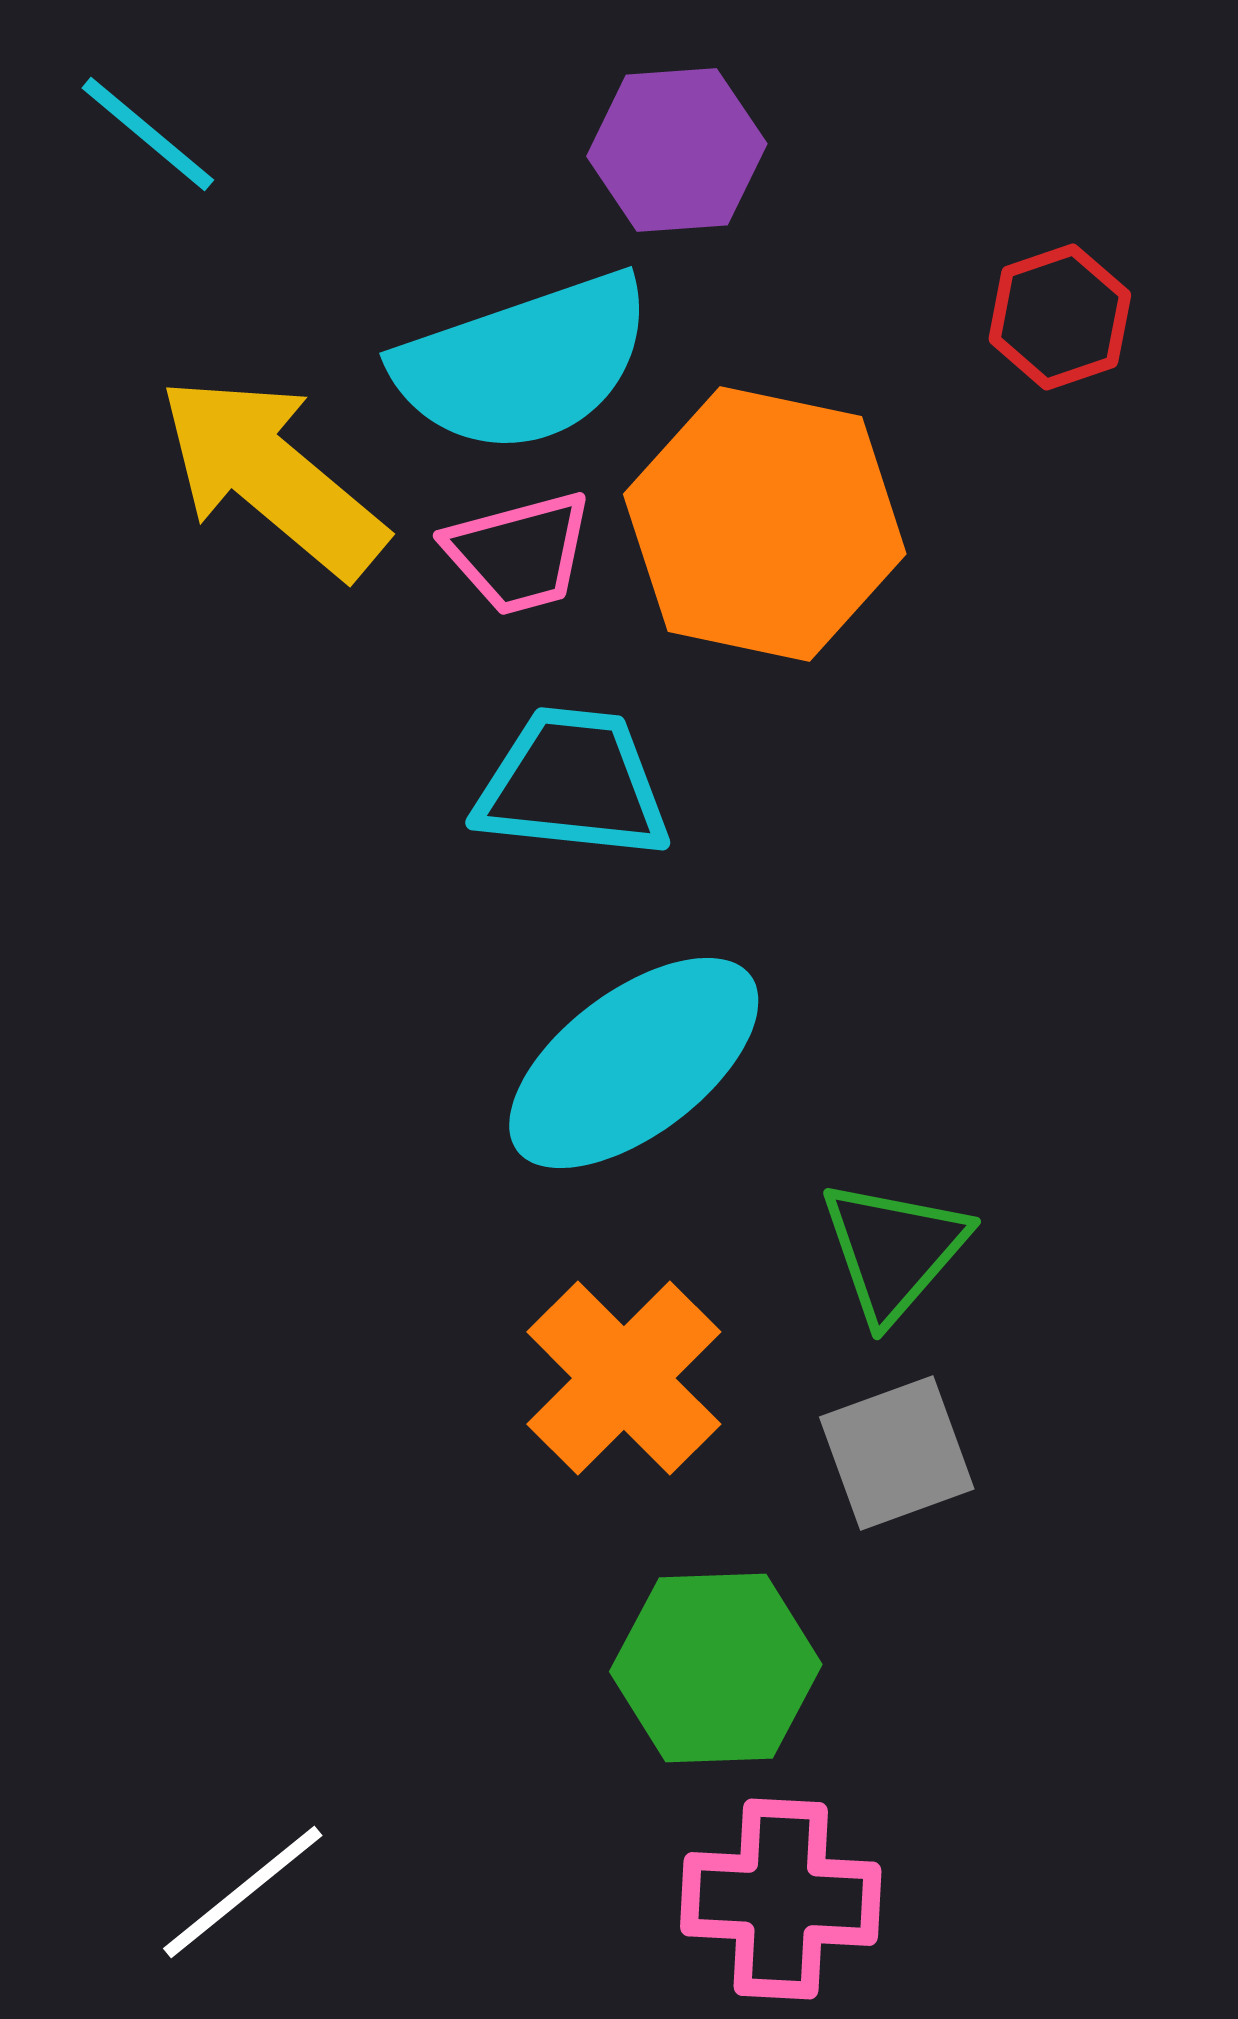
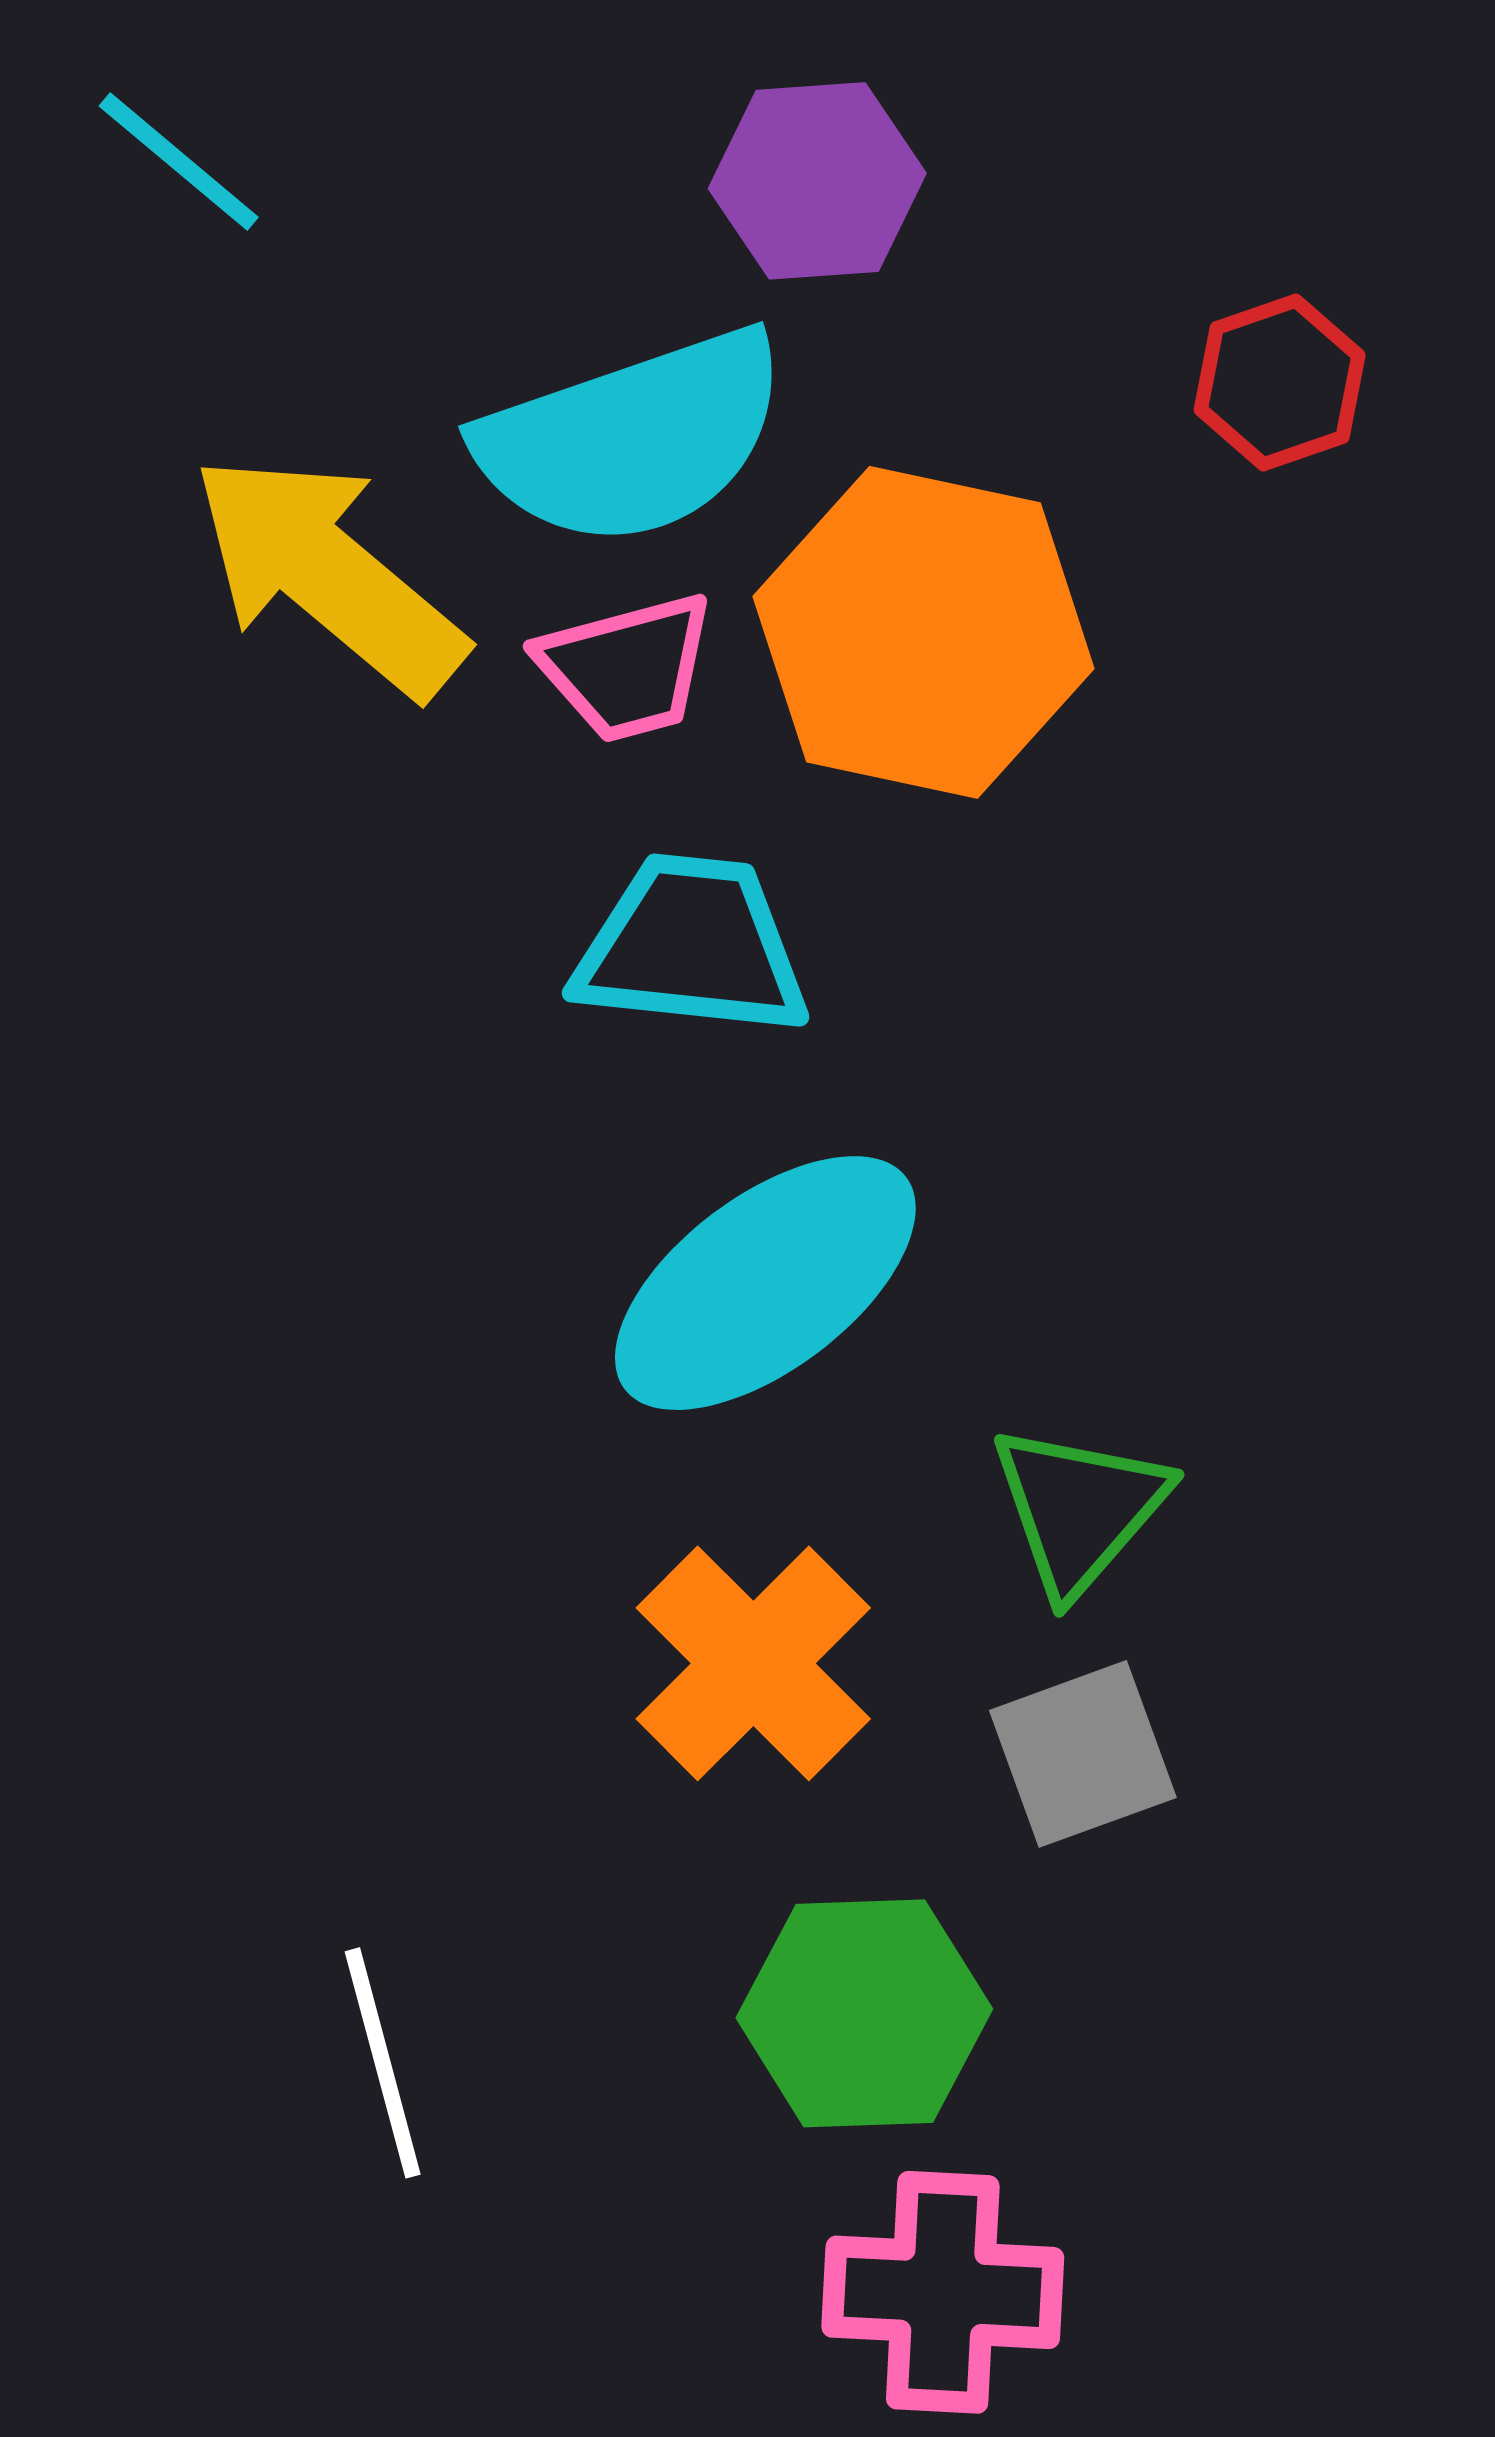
white line: (243, 1892) -> (383, 2063), moved, turned -66

